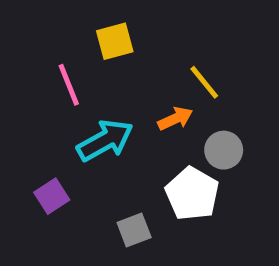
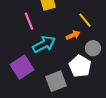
purple square: (52, 196) -> (22, 67), size x1.6
gray square: (134, 230) -> (56, 81), size x1.5

